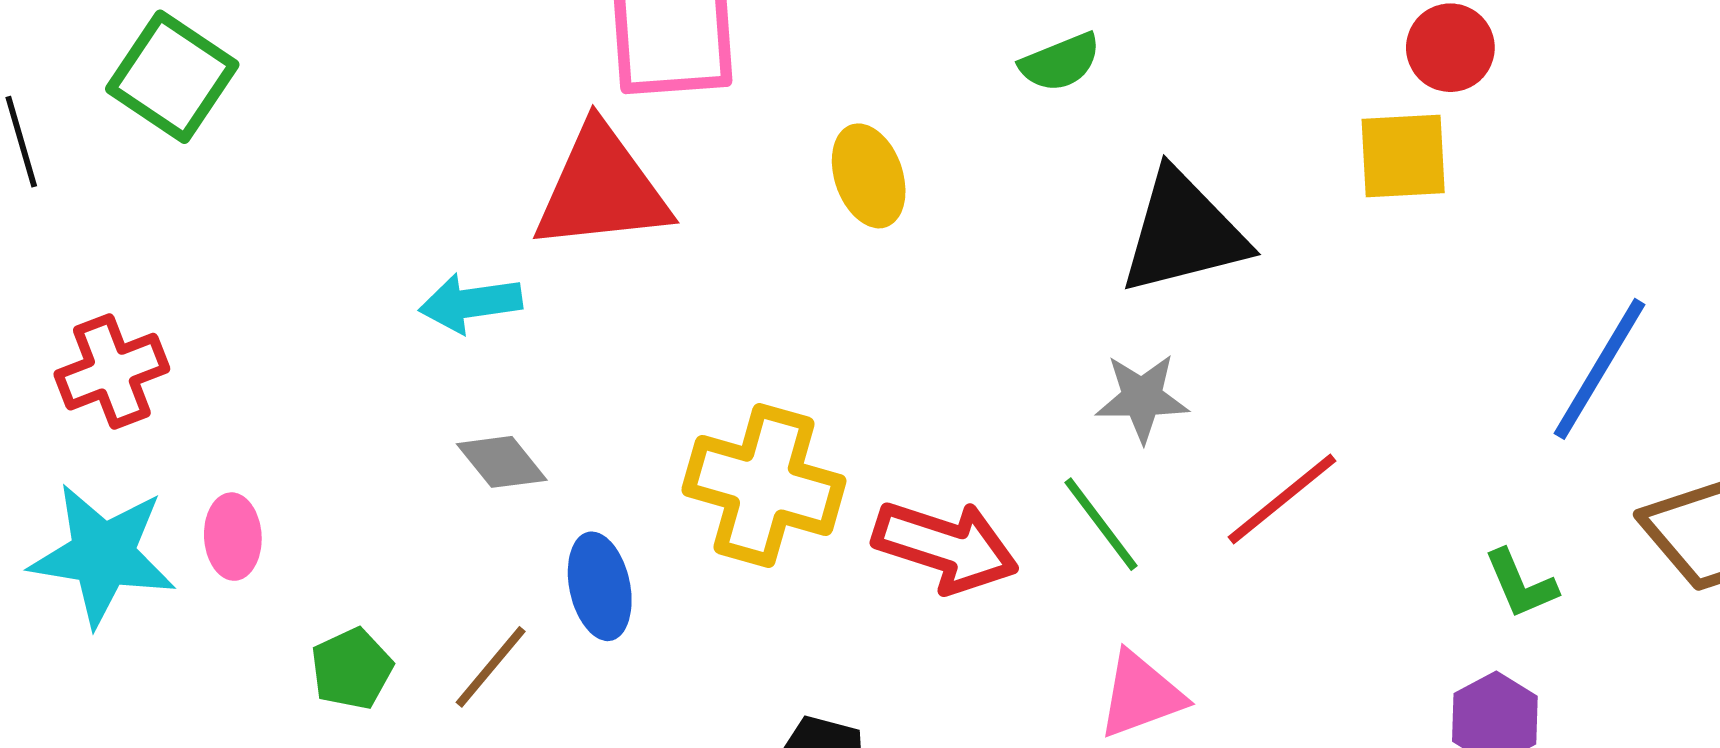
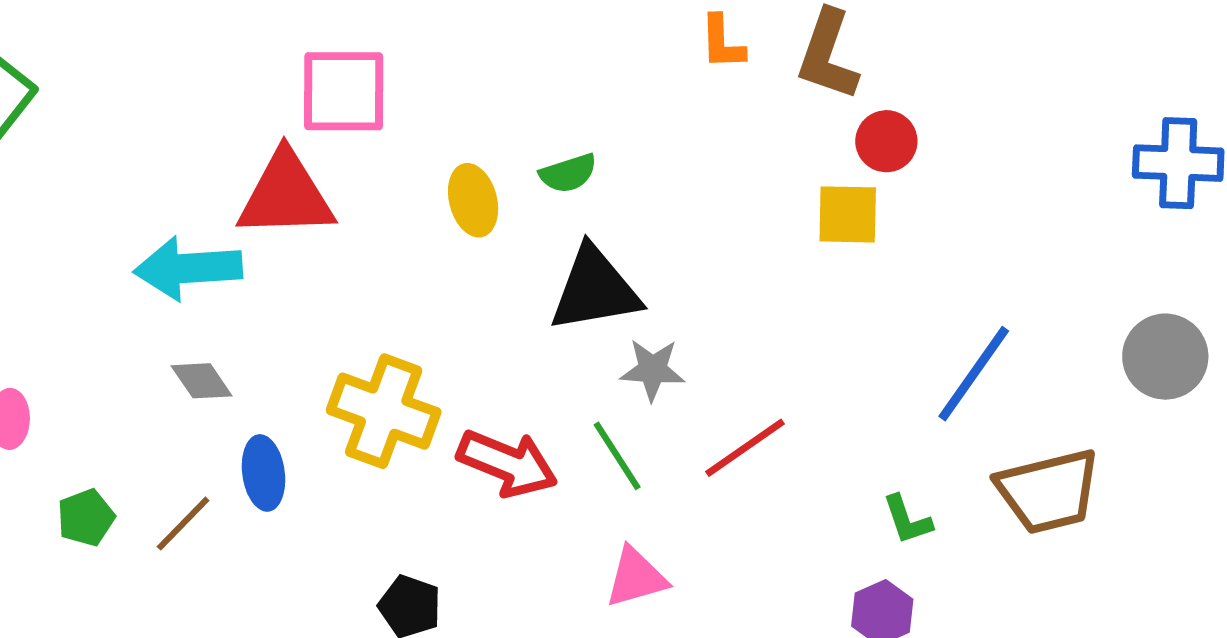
green semicircle: (1060, 62) -> (568, 173), moved
black triangle: (1183, 233) -> (595, 289), moved
cyan arrow: (470, 303) -> (188, 268), size x1.5

